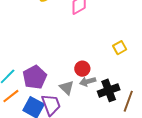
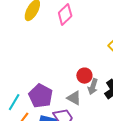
gray arrow: (88, 81) -> (93, 87), turned -42

